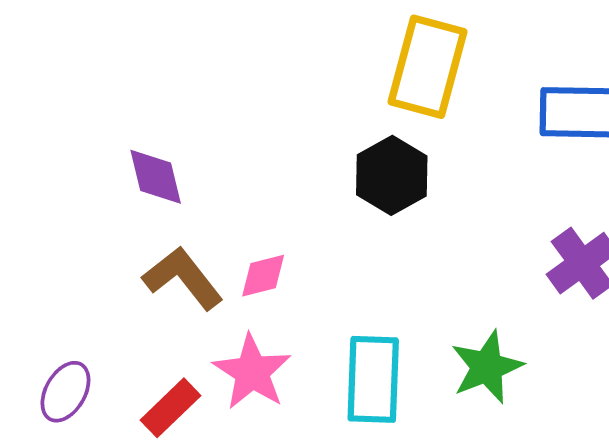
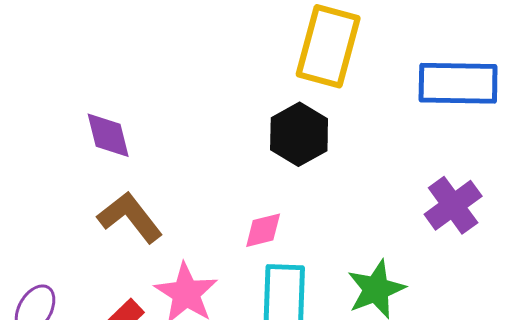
pink diamond: (263, 276) -> (263, 230), moved

